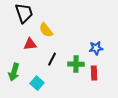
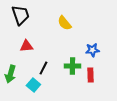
yellow semicircle: (46, 30) -> (64, 23), moved
black line: (52, 59) -> (43, 68), moved

